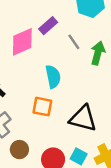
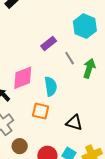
pink diamond: (22, 42) -> (23, 78), moved
black triangle: (83, 118) -> (74, 123), size x0.7

